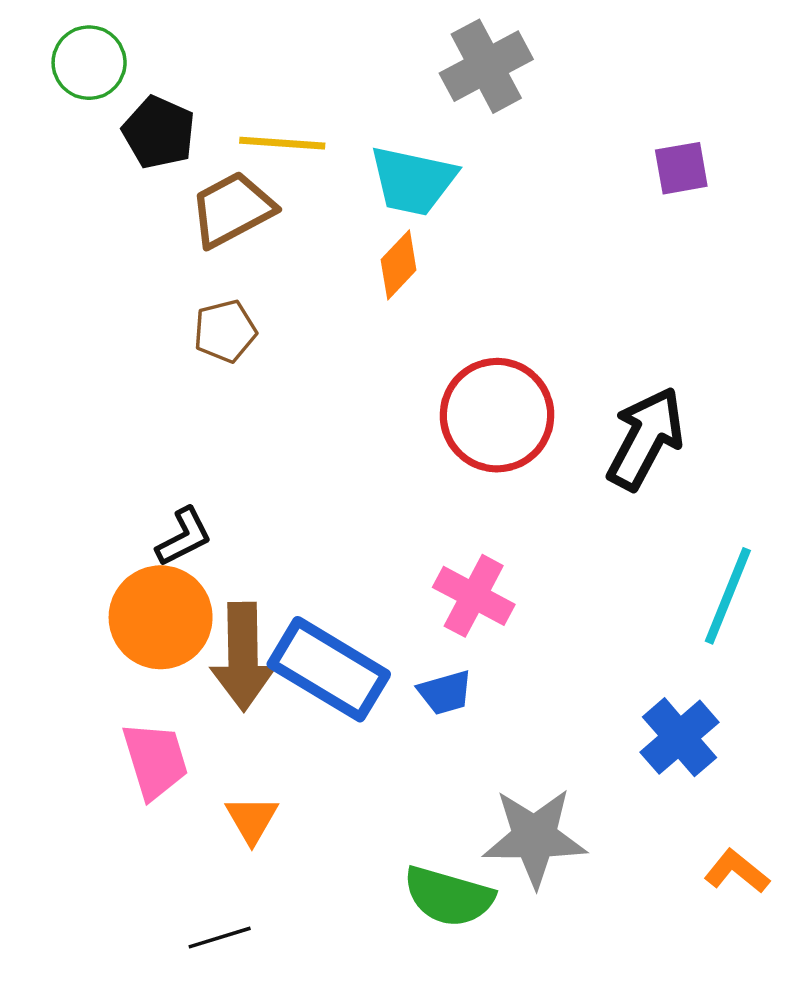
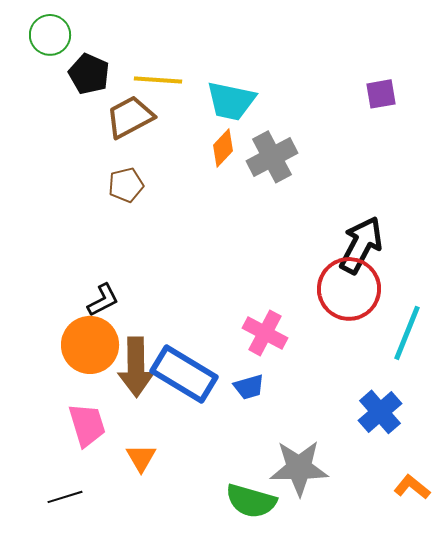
gray cross: (486, 66) -> (272, 157), moved
red circle: (497, 415) -> (349, 289), moved
black line: (220, 938) -> (65, 497), moved

